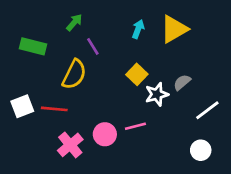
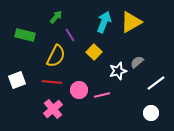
cyan arrow: (138, 29) -> (104, 22), size x1.5
yellow square: (137, 74) -> (94, 52), moved
red line: (54, 109) -> (52, 82), moved
pink circle: (105, 134) -> (79, 90), moved

